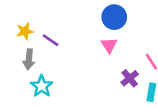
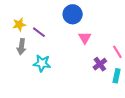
blue circle: (114, 17) -> (73, 14), moved
cyan star: (42, 86) -> (42, 63), moved, turned -30

